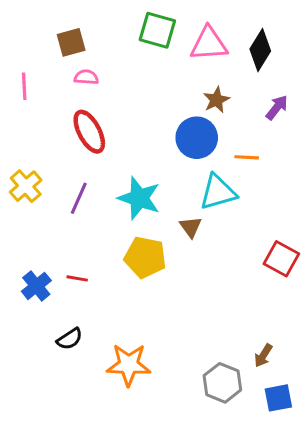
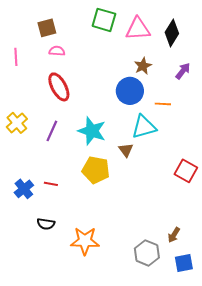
black semicircle: (70, 339) -> (46, 224), turned 42

